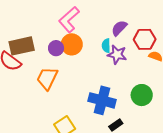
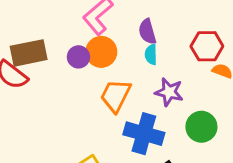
purple semicircle: (119, 28) -> (147, 32), moved, turned -60
purple star: (117, 54) -> (169, 92), moved
orange trapezoid: (47, 78) -> (116, 96), moved

